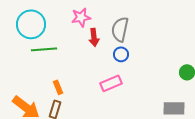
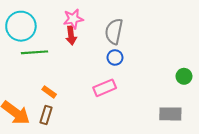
red arrow: (94, 37) -> (71, 36), moved
orange rectangle: (58, 87) -> (49, 92), turned -32

